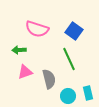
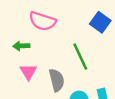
blue square: (74, 31) -> (100, 22), moved
pink triangle: (25, 72) -> (28, 72), turned -42

